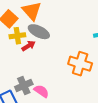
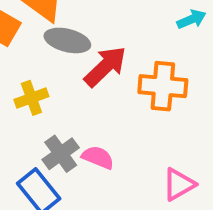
yellow cross: (17, 36) -> (31, 98), moved
red arrow: (28, 46) -> (105, 67), moved, size x1.6

